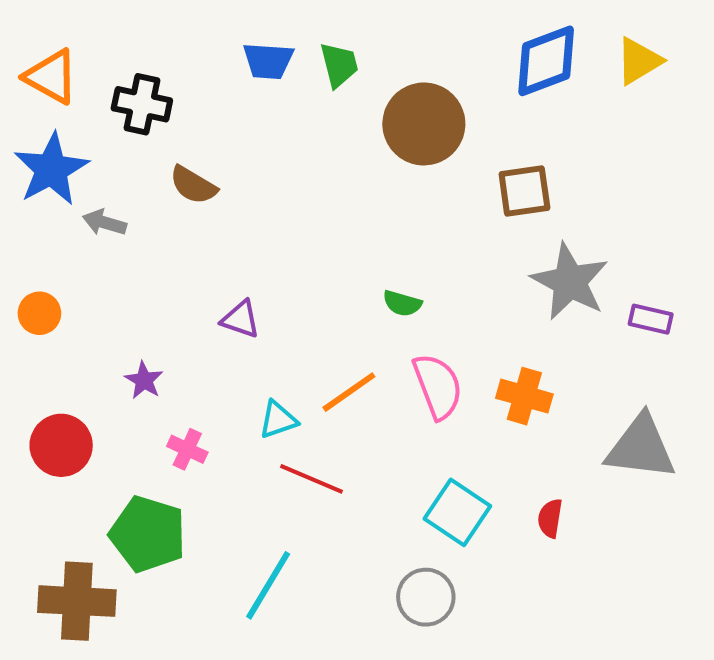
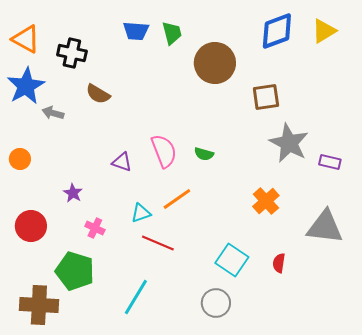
pink semicircle: (438, 386) -> (164, 151), moved
orange cross: (524, 396) -> (266, 201), turned 32

